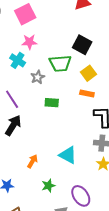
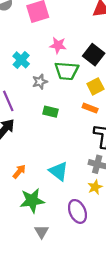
pink star: (29, 42) -> (58, 45), moved
green star: (48, 186) -> (32, 201), size x1.6
purple ellipse: (81, 196) -> (77, 211), moved

